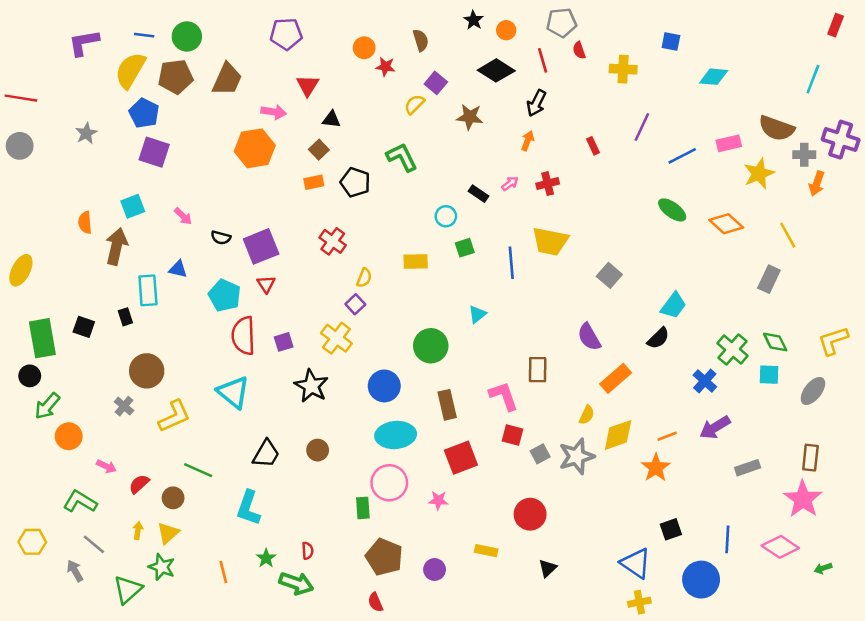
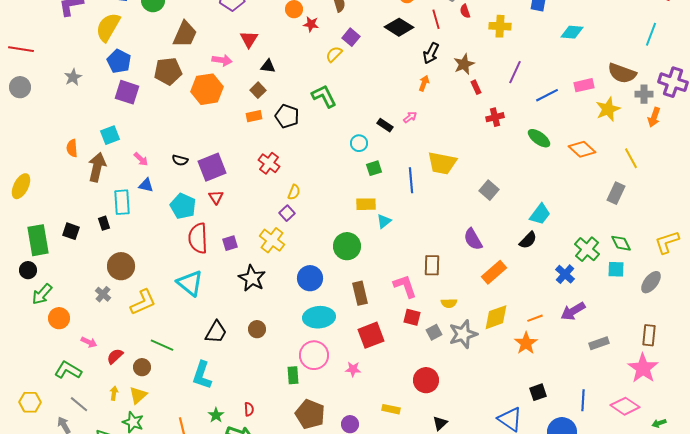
brown pentagon: (176, 77) -> (168, 71), moved
brown star: (470, 117) -> (464, 64), moved, turned -30
red cross: (548, 184) -> (495, 117), moved
pink arrow: (183, 216) -> (141, 159), moved
yellow rectangle: (416, 261) -> (366, 204), moved
yellow semicircle: (587, 415) -> (449, 303), moved, turned 63

